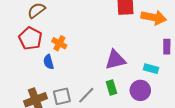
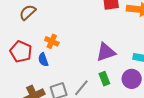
red pentagon: (30, 38) -> (21, 52), moved

